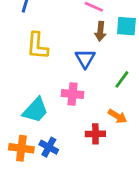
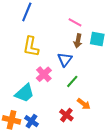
green line: (122, 79) -> (72, 81), moved
pink cross: (73, 94) -> (44, 74), moved, turned 35
red cross: (95, 134) -> (66, 115), turned 32

